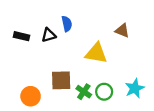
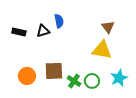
brown triangle: (122, 31) -> (108, 27), turned 32
yellow triangle: (96, 53) -> (102, 50), moved
orange circle: (31, 96) -> (27, 76), moved

